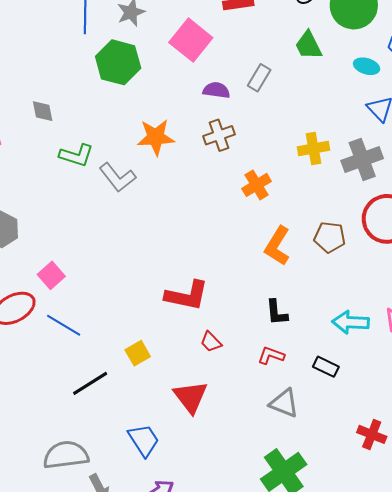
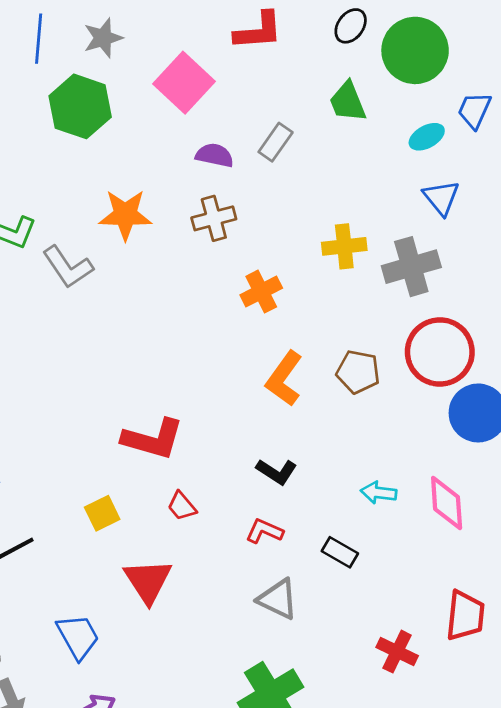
cyan ellipse: (367, 66) -> (427, 137), turned -50
black L-shape: (277, 312) -> (277, 472), turned -56
cyan arrow: (350, 322) -> (379, 493), size x0.7
yellow square: (138, 353) -> (102, 513), moved

